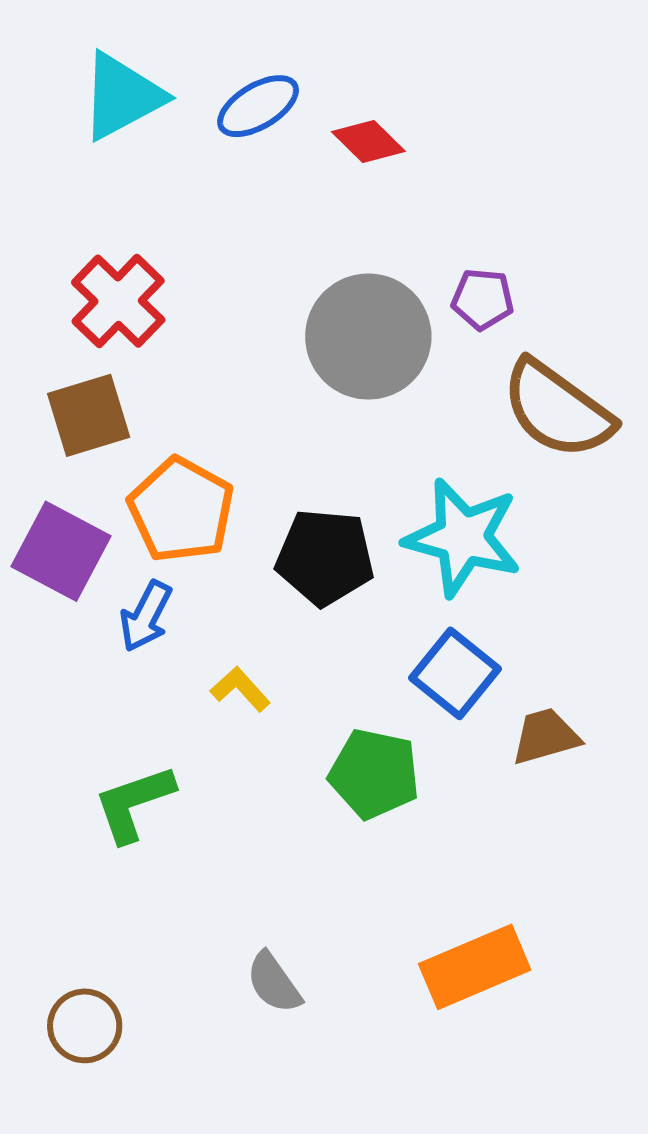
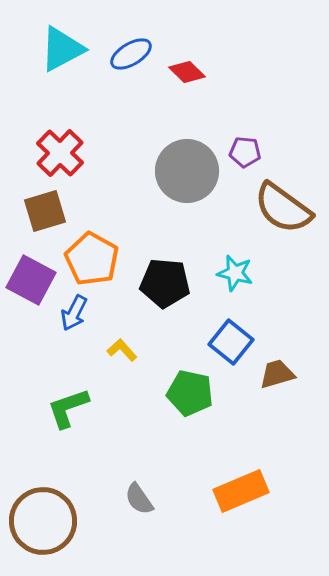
cyan star: (463, 537) -> (235, 273), size x0.6
brown circle: (85, 1026) -> (43, 521), size x1.8

